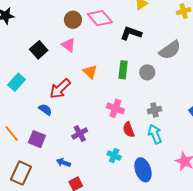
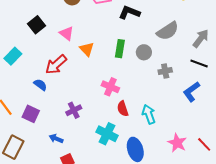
pink triangle: (68, 45) -> (67, 33), moved
gray cross: (154, 110) -> (165, 71), moved
cyan cross: (114, 156) -> (107, 134), size x1.5

